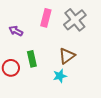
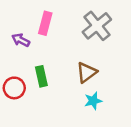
pink rectangle: (46, 18) -> (45, 23), moved
cyan star: (60, 76) -> (93, 101), moved

